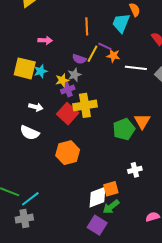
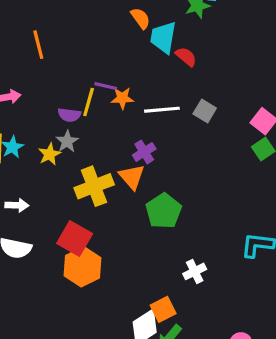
cyan trapezoid: (121, 23) -> (163, 37), moved
orange line: (87, 26) -> (38, 45), moved
purple cross: (68, 90) -> (144, 152), moved
red square: (68, 114) -> (75, 239), moved
orange triangle: (142, 121) -> (132, 177), moved

